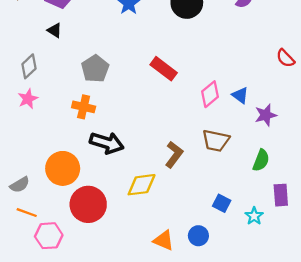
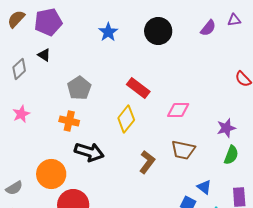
gray diamond: (29, 66) -> (19, 69), moved
pink diamond: (210, 94) -> (178, 110), turned 40
blue triangle: (240, 95) -> (204, 187), moved
green semicircle: (261, 160) -> (231, 155), moved
yellow diamond: (142, 185) -> (126, 119), moved, turned -44

